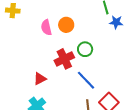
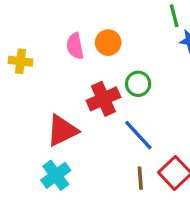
yellow cross: (13, 11) -> (20, 61), moved
red triangle: (40, 79) -> (62, 131), size x1.5

